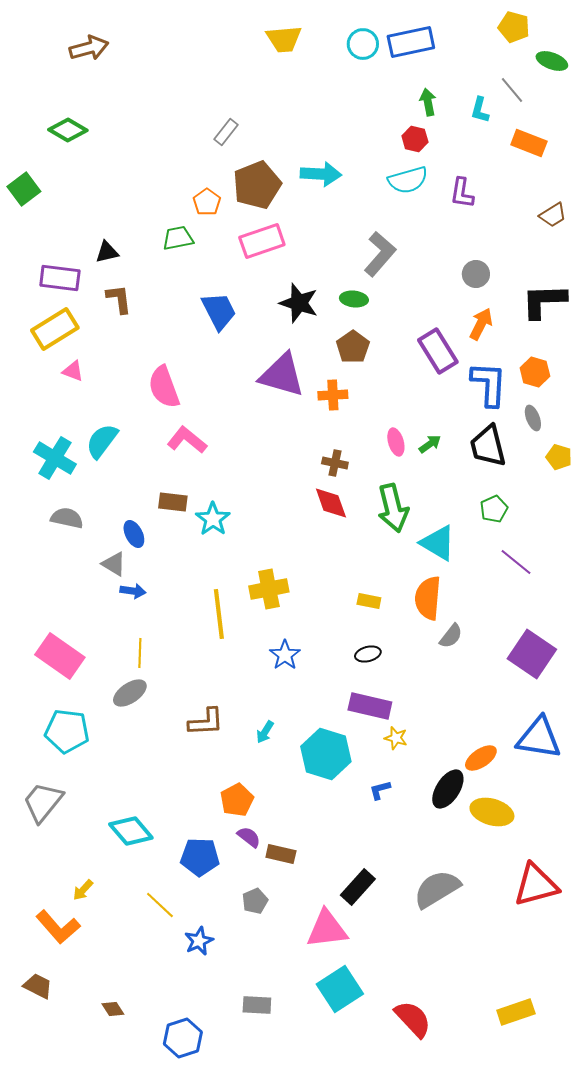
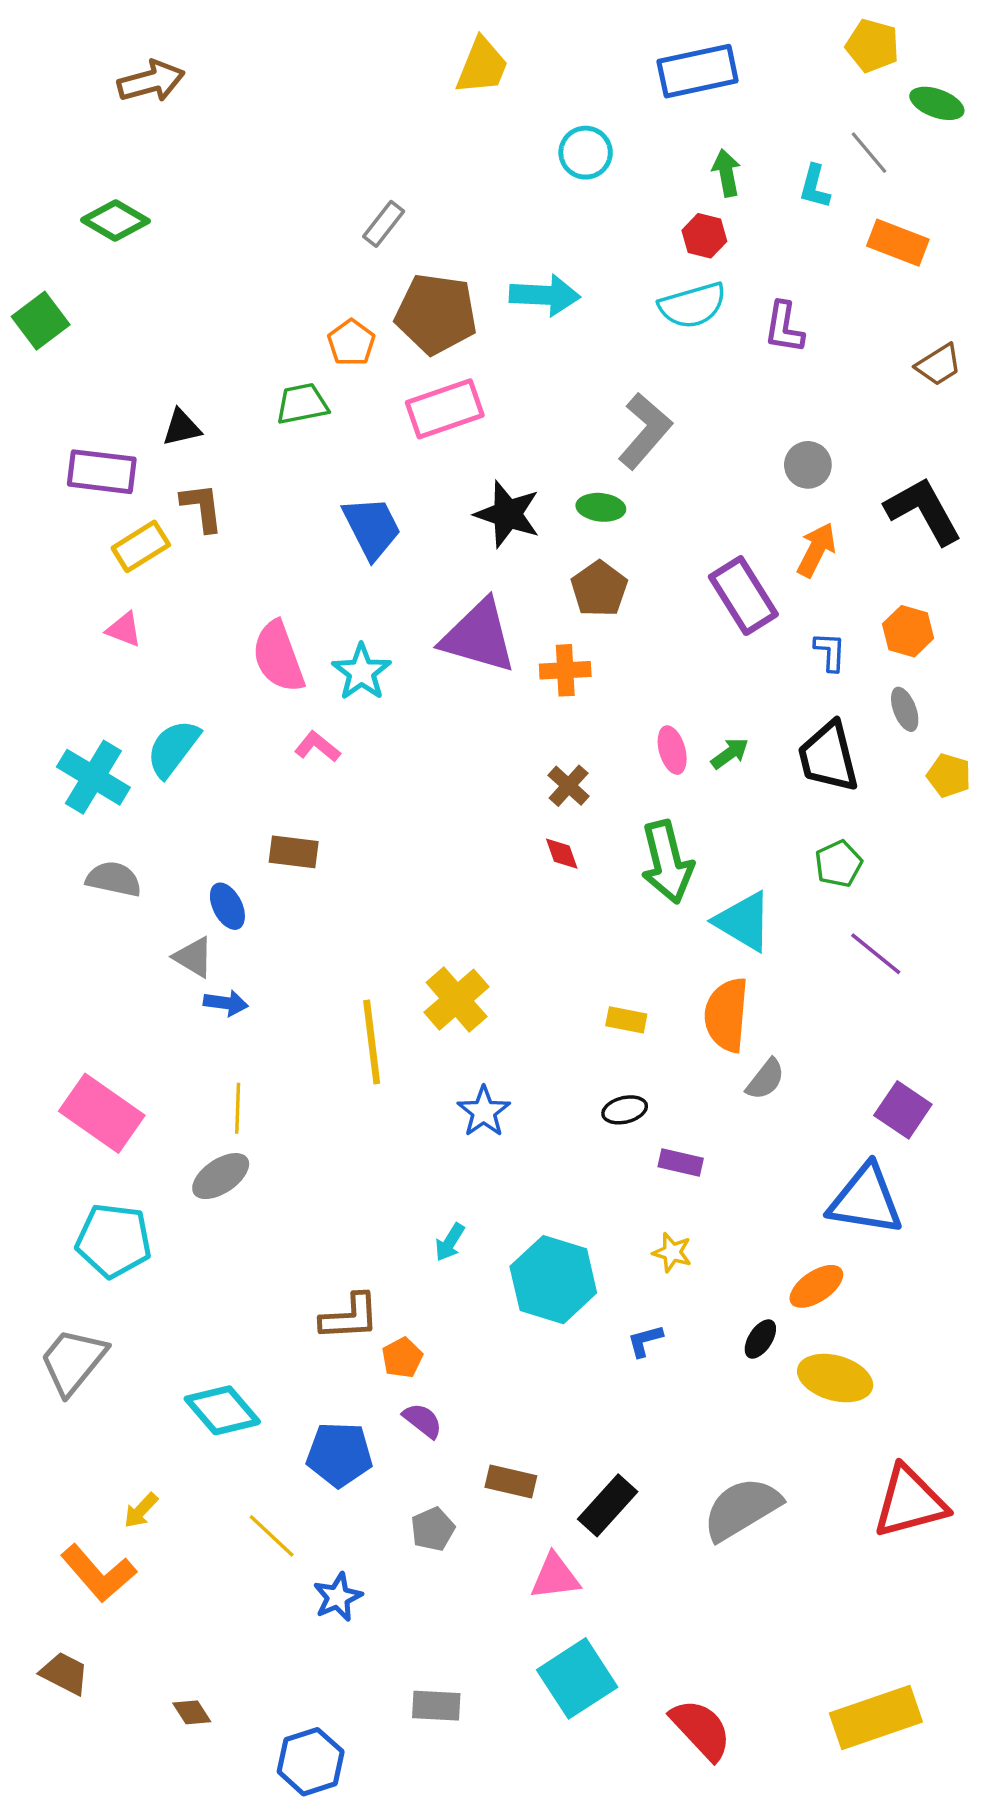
yellow trapezoid: (284, 39) -> (482, 66), turned -63
cyan circle: (363, 44) -> (586, 153), moved
brown pentagon: (257, 185) -> (436, 314), turned 30
black L-shape: (544, 301) -> (923, 511), turned 63
yellow rectangle: (55, 329) -> (141, 546), moved, size x0.7
blue L-shape: (489, 384) -> (830, 652), size x0.5
pink L-shape: (187, 440) -> (317, 747), size x0.7
brown cross: (335, 463) -> (569, 786), turned 30
red diamond: (331, 503) -> (562, 854), size x0.6
cyan star: (213, 519) -> (362, 672), moved
yellow cross: (269, 589) -> (457, 1000), turned -30
purple square: (532, 654) -> (903, 1110), size x0.7
purple rectangle: (370, 706) -> (681, 1162), moved, size x0.6
brown L-shape: (206, 722) -> (350, 1317), moved
blue triangle: (539, 738) -> (866, 1200), moved
black ellipse: (448, 789) -> (760, 1339), size x0.6
orange pentagon: (237, 800) -> (402, 1358), size x0.7
brown rectangle: (281, 854) -> (511, 1482), moved
pink triangle: (327, 929) -> (555, 1577), size x0.7
yellow rectangle: (516, 1012) -> (876, 1718), size x1.4

